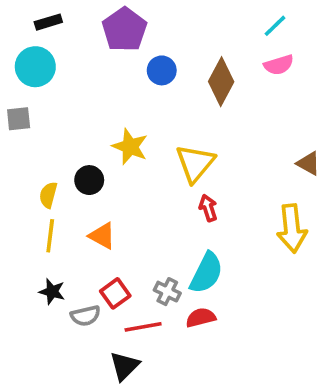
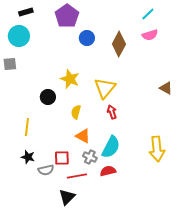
yellow semicircle: (48, 195) -> (76, 112), moved
yellow arrow: (292, 228) -> (157, 149), moved
orange triangle: (102, 236) -> (83, 136), moved
red square: (115, 293) -> (62, 158), turned 35

